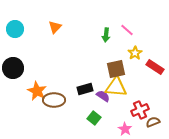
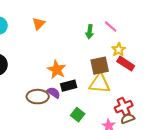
red rectangle: (155, 67) -> (126, 64), moved
orange star: (37, 91) -> (57, 70), moved
purple semicircle: (103, 96) -> (54, 93), moved
brown semicircle: (153, 122) -> (128, 119), moved

